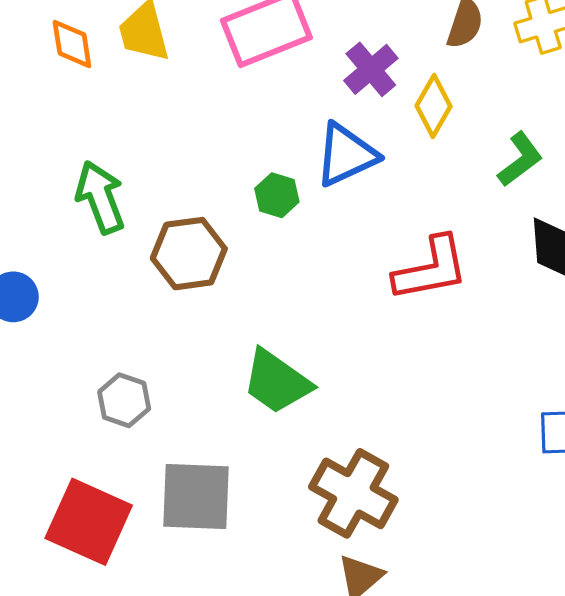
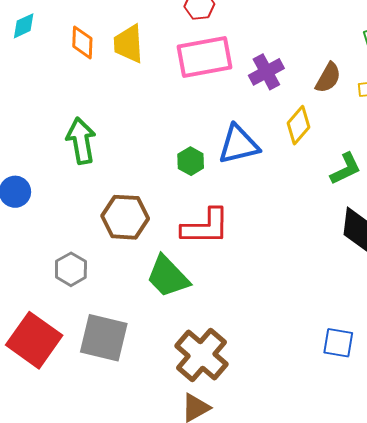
purple cross: (371, 69) -> (266, 72), moved
brown hexagon: (189, 254) -> (125, 217), moved
red L-shape: (431, 269) -> (206, 227), moved

